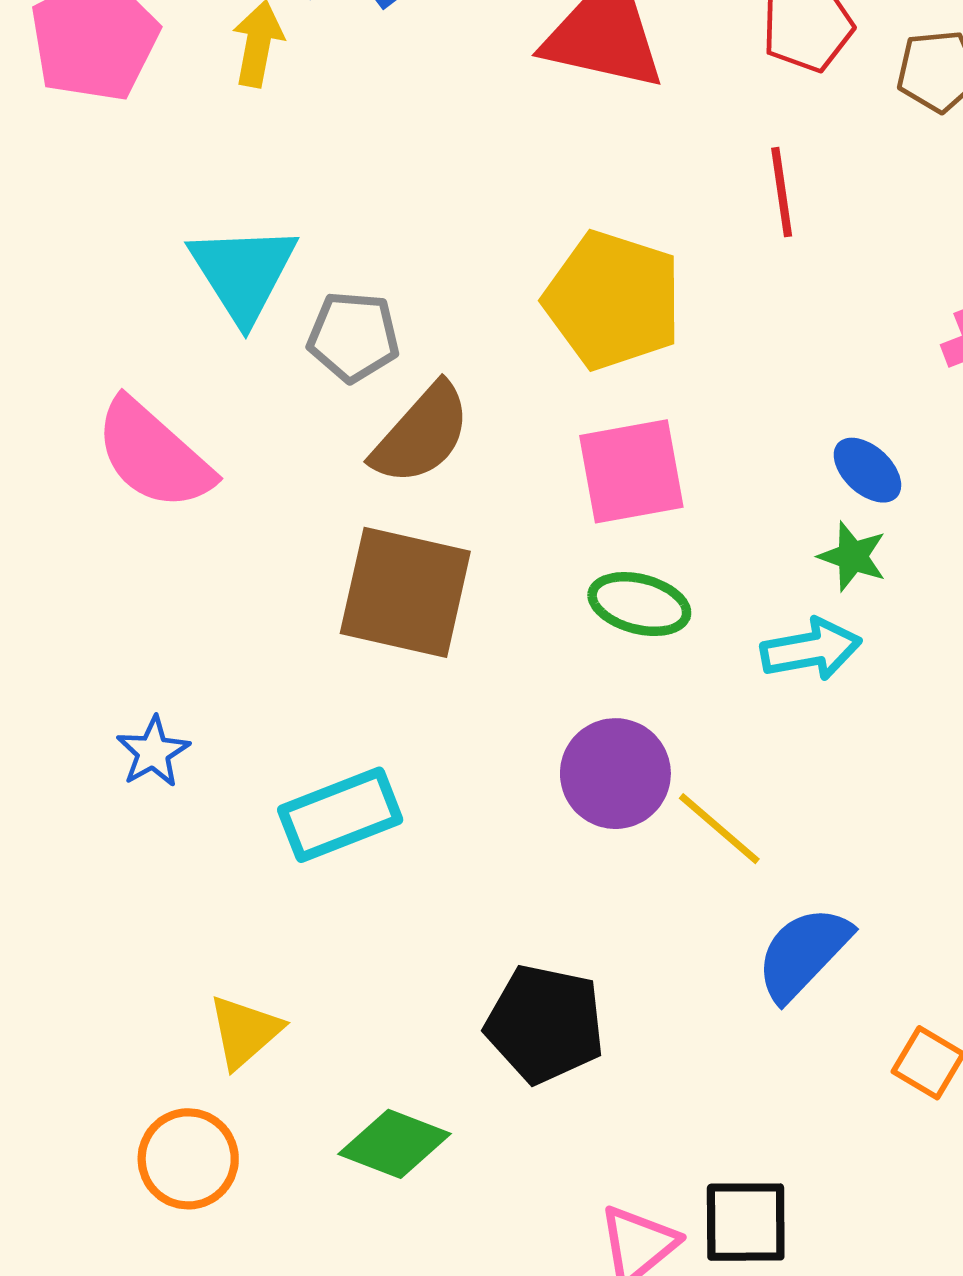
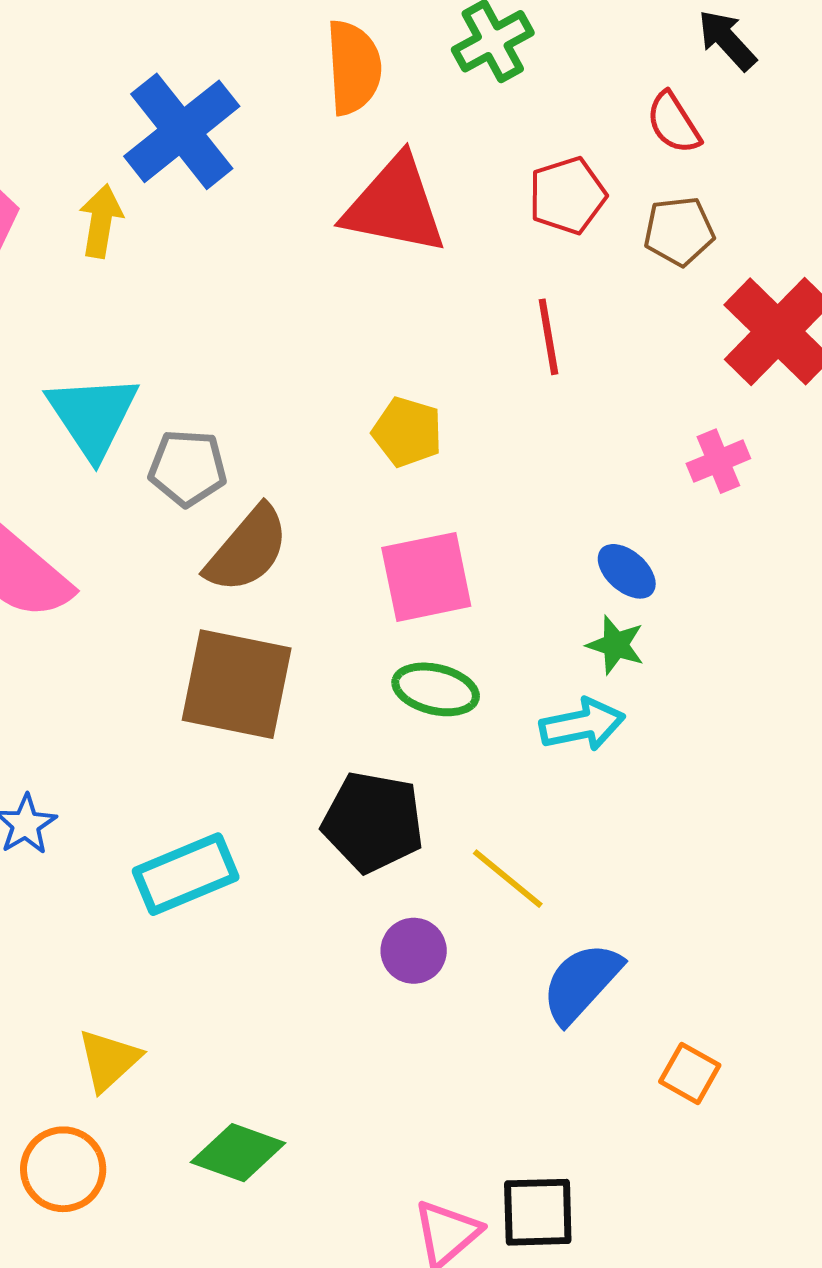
yellow pentagon: (613, 300) -> (407, 432), size x0.6
purple circle: (615, 774) -> (414, 951), moved, size x0.7
black pentagon: (545, 1024) -> (373, 822), moved

